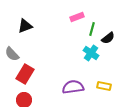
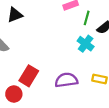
red rectangle: (25, 74) -> (29, 76), moved

